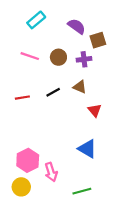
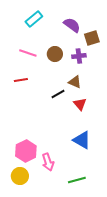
black line: (53, 92) -> (58, 94), moved
red line: (22, 98) -> (21, 80), moved
red triangle: (95, 110) -> (80, 104), moved

